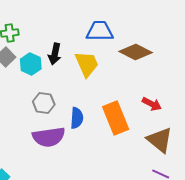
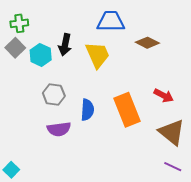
brown diamond: (136, 52) -> (147, 43), size x0.7
purple semicircle: (49, 137) -> (59, 129), size x0.7

